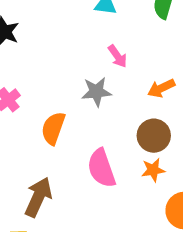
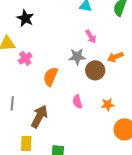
brown circle: (154, 136) -> (95, 70), moved
pink semicircle: (101, 168) -> (77, 102), size x0.6

